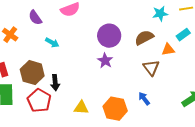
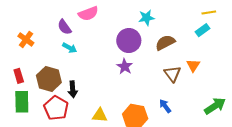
cyan star: (160, 14) -> (146, 18), moved
purple semicircle: (35, 18) -> (64, 27), moved
cyan rectangle: (183, 35) -> (203, 30), moved
orange triangle: (168, 50) -> (193, 65), moved, turned -48

